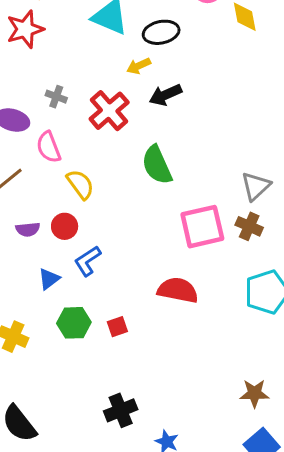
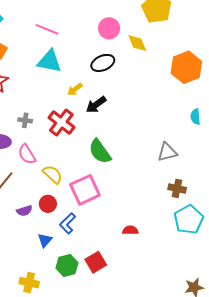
black ellipse: (161, 32) -> (103, 63), moved
gray triangle: (256, 186) -> (167, 152), turned 40
brown cross: (249, 226) -> (177, 188), moved
pink square: (202, 227) -> (85, 190), moved
red semicircle: (178, 290) -> (130, 230), size x0.6
red square: (117, 327) -> (96, 262), size x1.5

